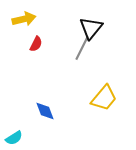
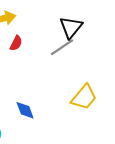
gray line: (82, 48) -> (62, 47), turned 30

